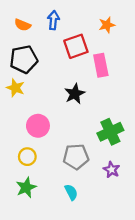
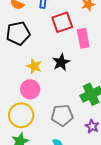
yellow star: (15, 88) -> (34, 66), moved
yellow circle: (27, 157) -> (21, 115), size x1.6

